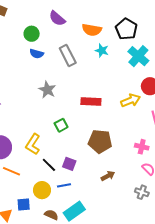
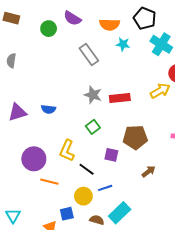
green circle: (32, 34) -> (49, 29), moved
blue semicircle: (37, 54) -> (48, 109), moved
gray star: (47, 90) -> (93, 95), moved
purple square: (69, 164) -> (111, 155), moved

